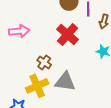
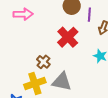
pink arrow: (19, 31) -> (23, 14), moved

